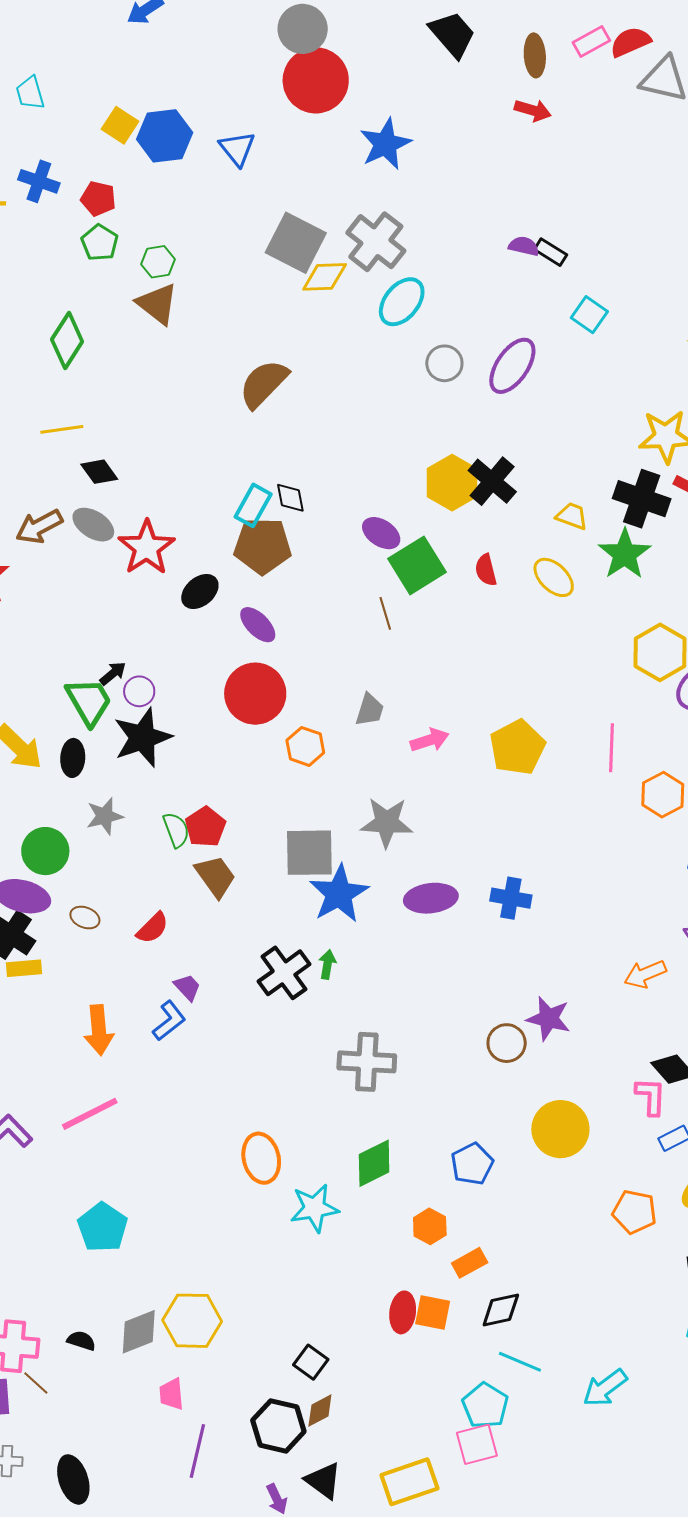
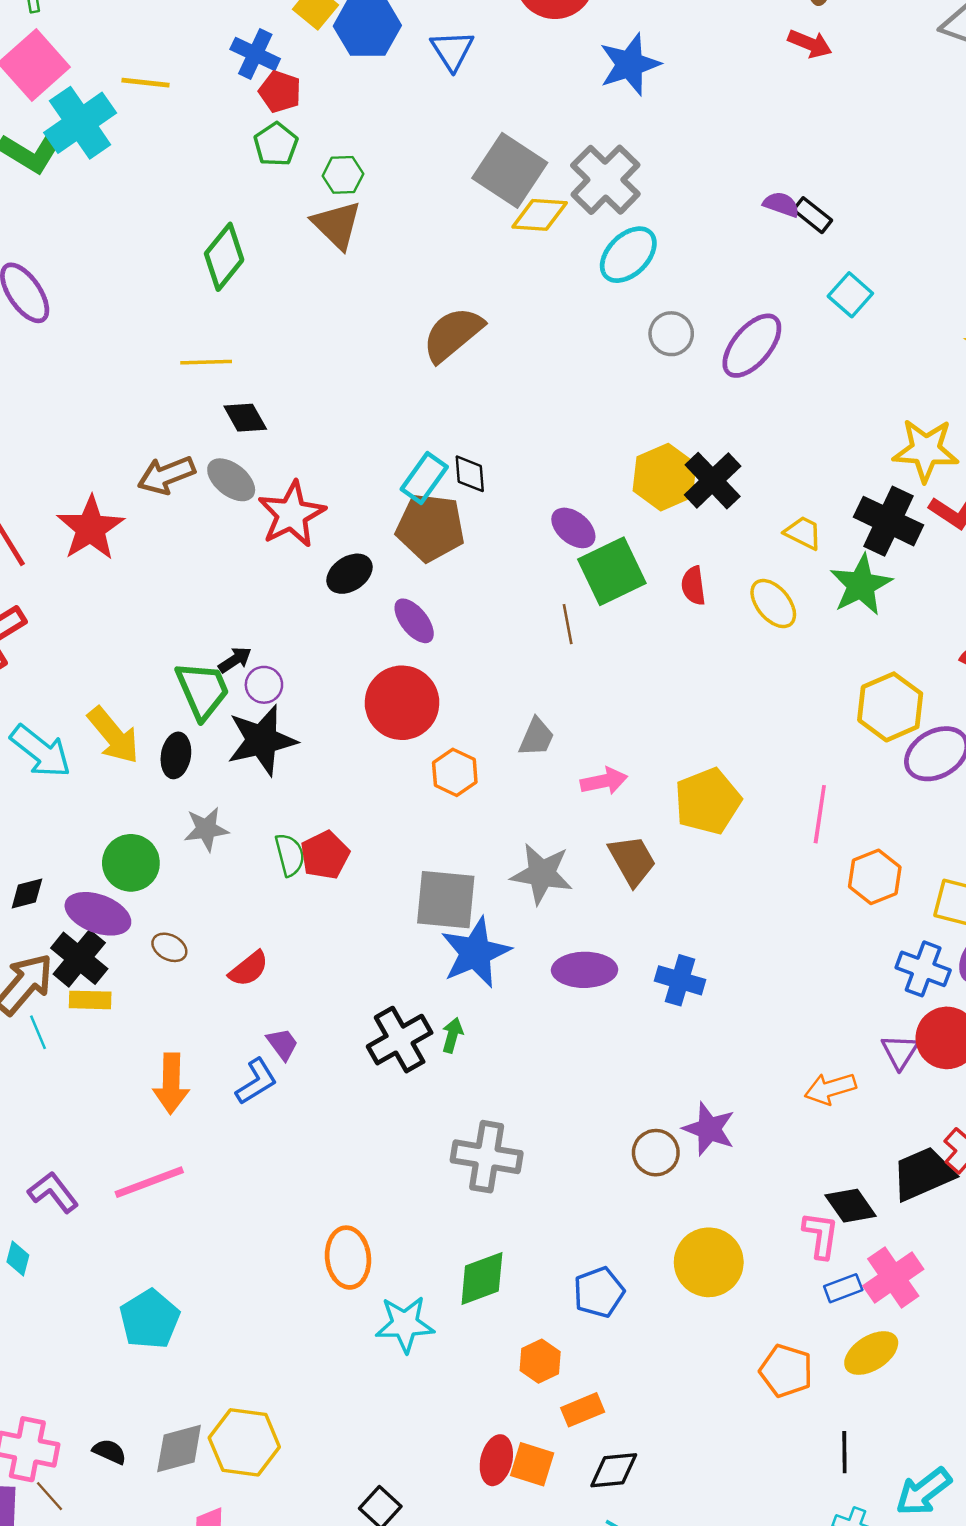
blue cross: (39, 181) -> (255, 54), moved
brown trapezoid: (215, 876) -> (632, 860), moved

